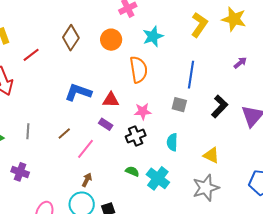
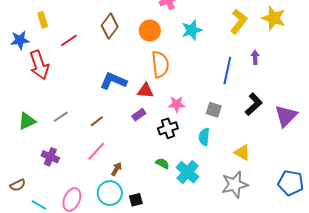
purple arrow: (240, 63) -> (255, 57), moved, turned -56
orange semicircle: (139, 70) -> (160, 64), moved
gray square: (179, 105) -> (214, 110), moved
purple rectangle: (106, 124) -> (139, 115), turned -72
gray line: (28, 131) -> (61, 117), turned 49
pink line: (85, 149) -> (96, 151), moved

